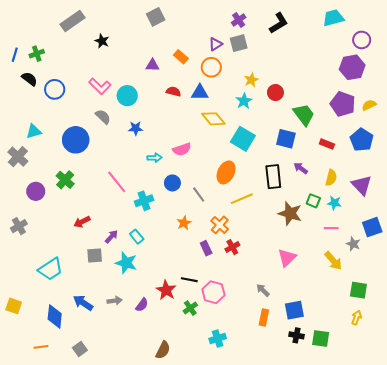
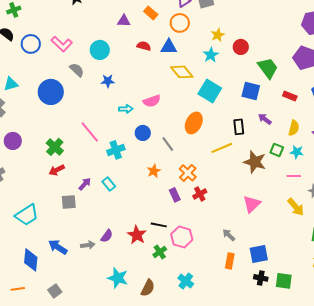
pink L-shape: (100, 86) -> (62, 44), moved
black rectangle: (273, 177) -> (239, 127), size x0.7
green cross: (65, 180) -> (55, 147), moved
yellow line: (242, 199) -> (222, 148), moved
cyan star: (126, 263) -> (118, 278), moved
purple semicircle: (142, 305) -> (107, 236), moved
cyan cross: (218, 339) -> (186, 281), turned -35
brown semicircle: (163, 350) -> (148, 288), moved

